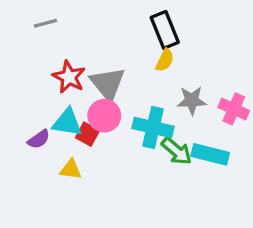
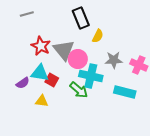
black rectangle: (165, 30) -> (81, 18), moved
pink circle: (104, 116) -> (78, 59), moved
green arrow: (177, 151) -> (79, 90), moved

